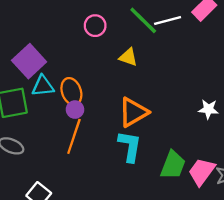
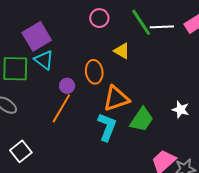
cyan triangle: (43, 86) -> (44, 60), turned 30
orange ellipse: (71, 91) -> (94, 72), moved
green trapezoid: (173, 165) -> (142, 120), moved

